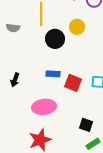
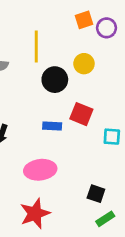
red square: (73, 83) -> (81, 114), moved

